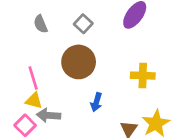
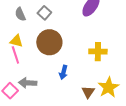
gray square: (83, 24) -> (44, 13), moved
yellow triangle: (34, 101) -> (16, 41), moved

